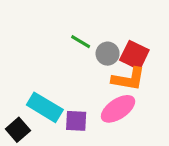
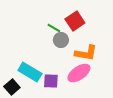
gray circle: (108, 54) -> (61, 40), moved
red square: (134, 55) -> (75, 21), moved, turned 30

